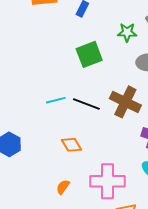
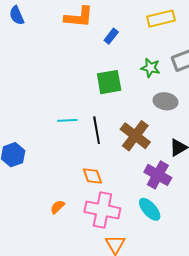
black line: (86, 104) -> (97, 130), turned 48
orange diamond: (72, 145) -> (92, 176), moved

